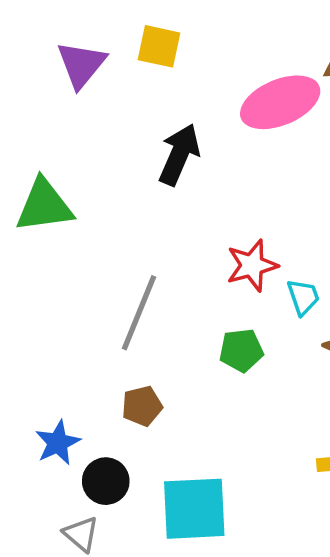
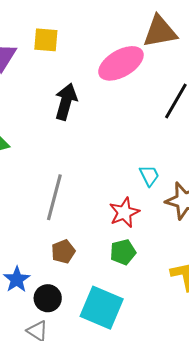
red star: (252, 265) -> (124, 212), moved
green pentagon: (241, 350) -> (123, 252), moved
cyan square: (194, 509) -> (102, 308), turned 33

